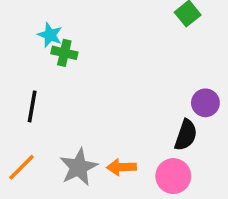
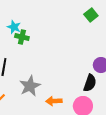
gray star: (79, 167) -> (30, 86), moved

